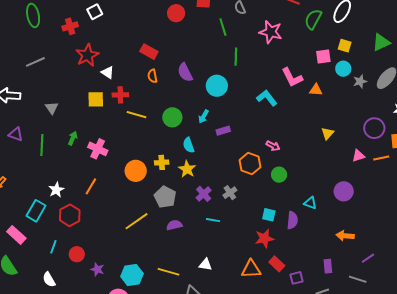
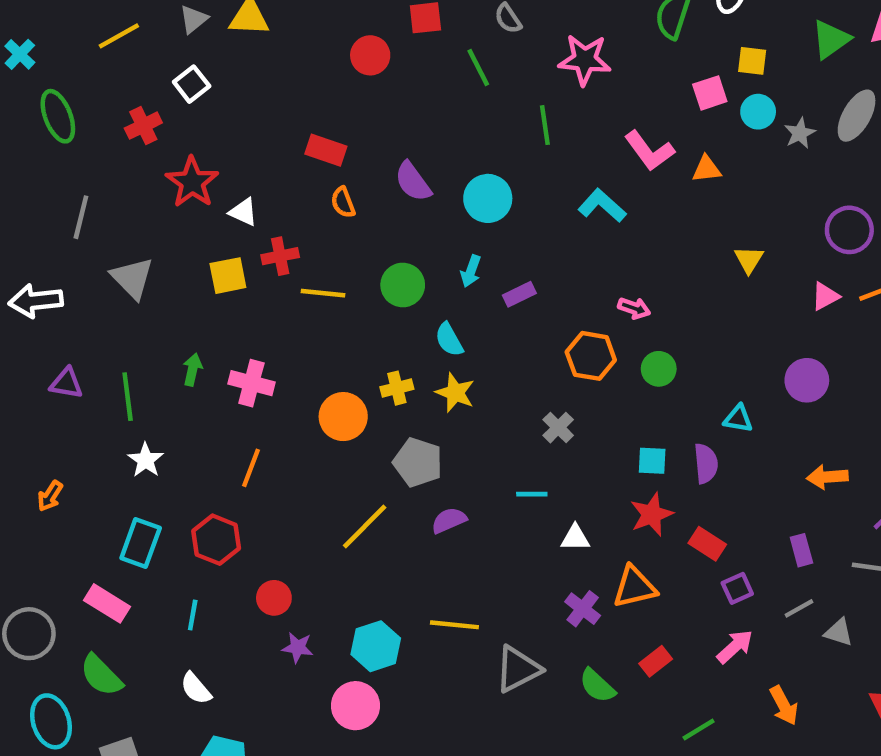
green line: (236, 57) -> (545, 125), moved
gray line: (35, 62) -> (81, 217), turned -42
gray triangle: (52, 108) -> (132, 278), moved, size x1.5
white star: (56, 190) -> (146, 460), moved
purple cross: (204, 194) -> (583, 609), moved
red circle: (77, 254) -> (274, 598), moved
red rectangle: (277, 264) -> (707, 544), moved
white triangle: (205, 265) -> (575, 538), moved

